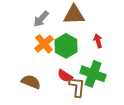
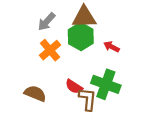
red arrow: (98, 41) -> (112, 47), turned -48
green hexagon: (66, 46) -> (81, 36), moved

